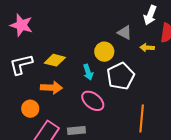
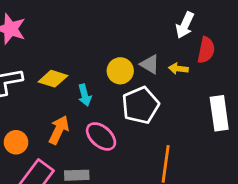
gray triangle: (125, 33) -> (150, 64), moved
cyan arrow: (88, 72) -> (85, 95), moved
orange arrow: (51, 88) -> (59, 130), moved, turned -70

